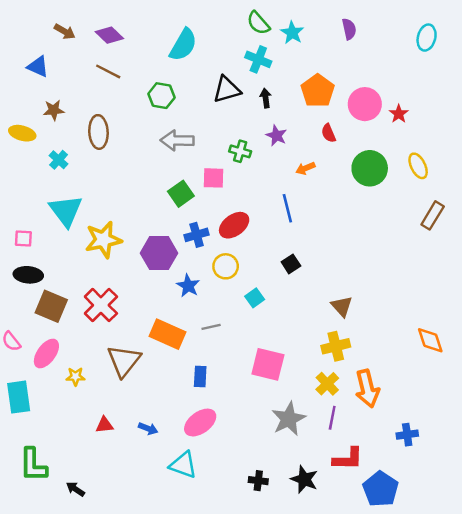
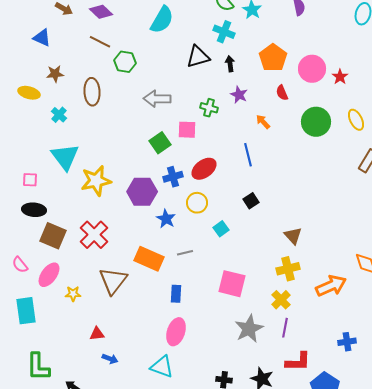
green hexagon: (161, 96) -> (125, 62), moved
orange arrow: (306, 168) -> (263, 122), turned 70
orange arrow: (367, 389) -> (331, 286), moved, turned -100
pink ellipse: (200, 423) -> (176, 332), turned -36
blue arrow: (148, 429) -> (110, 359), moved

